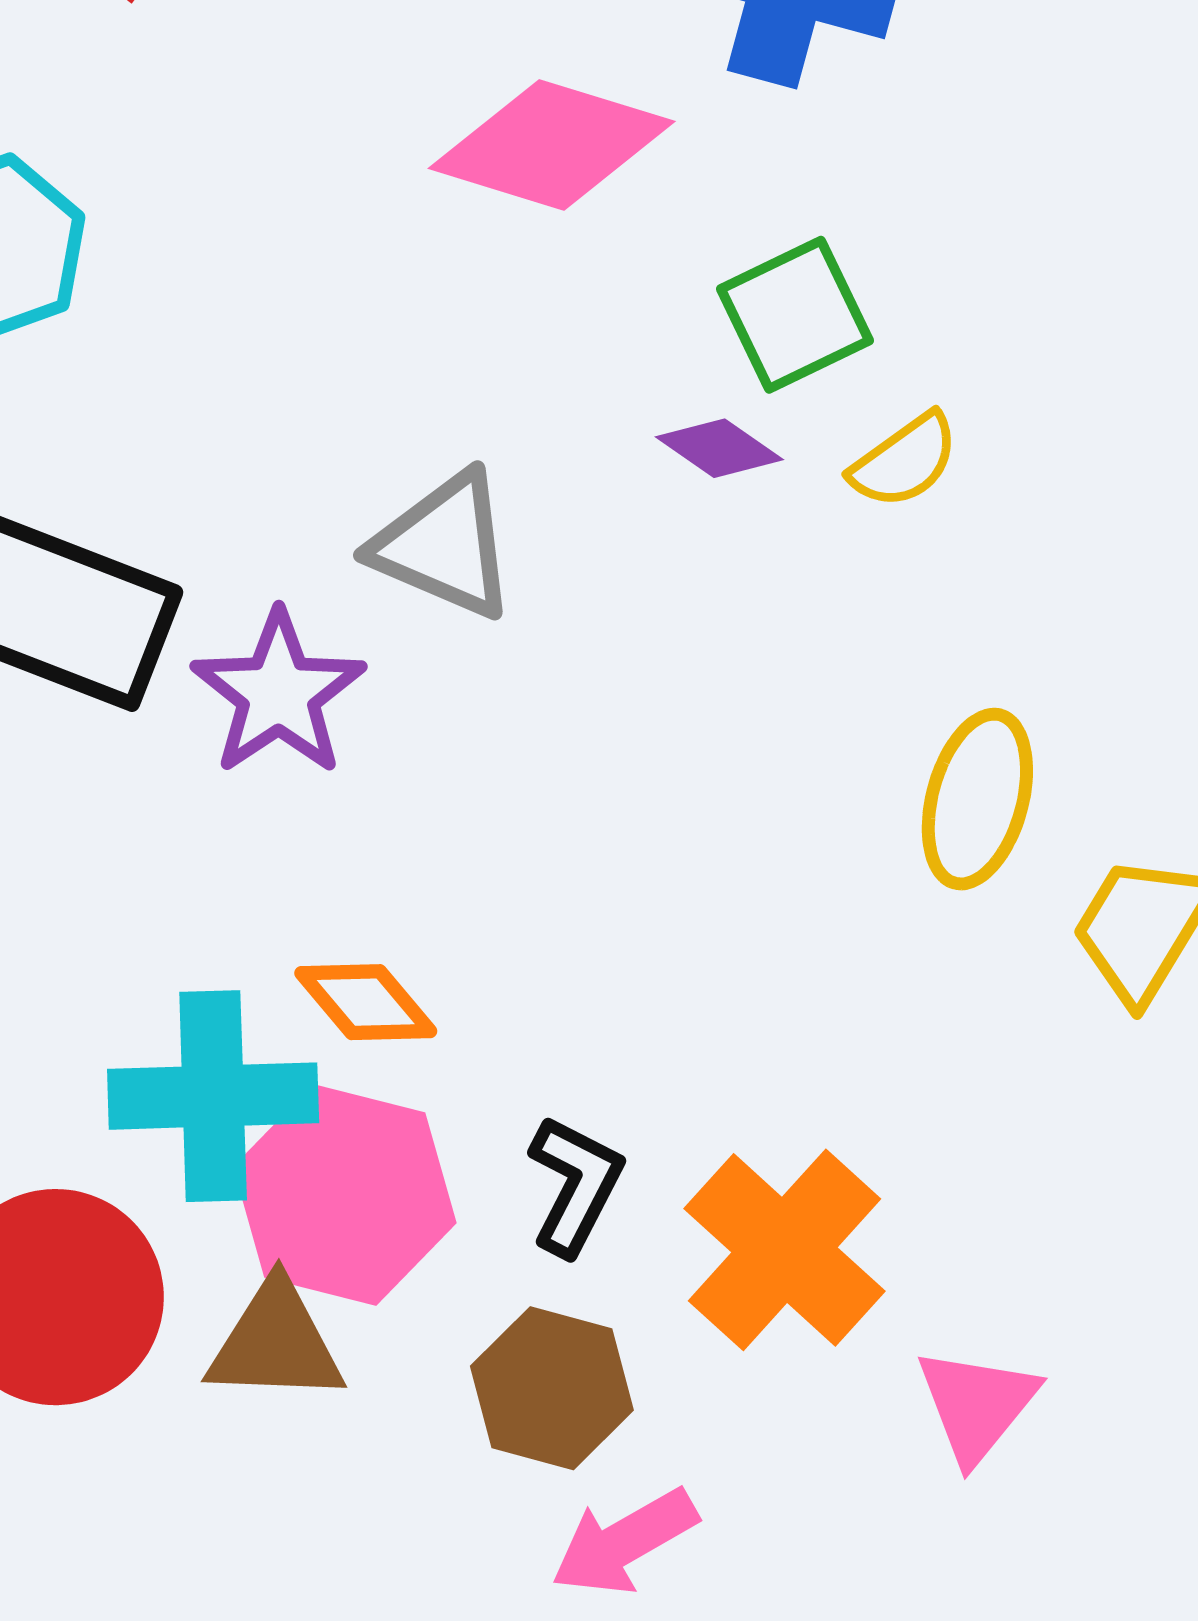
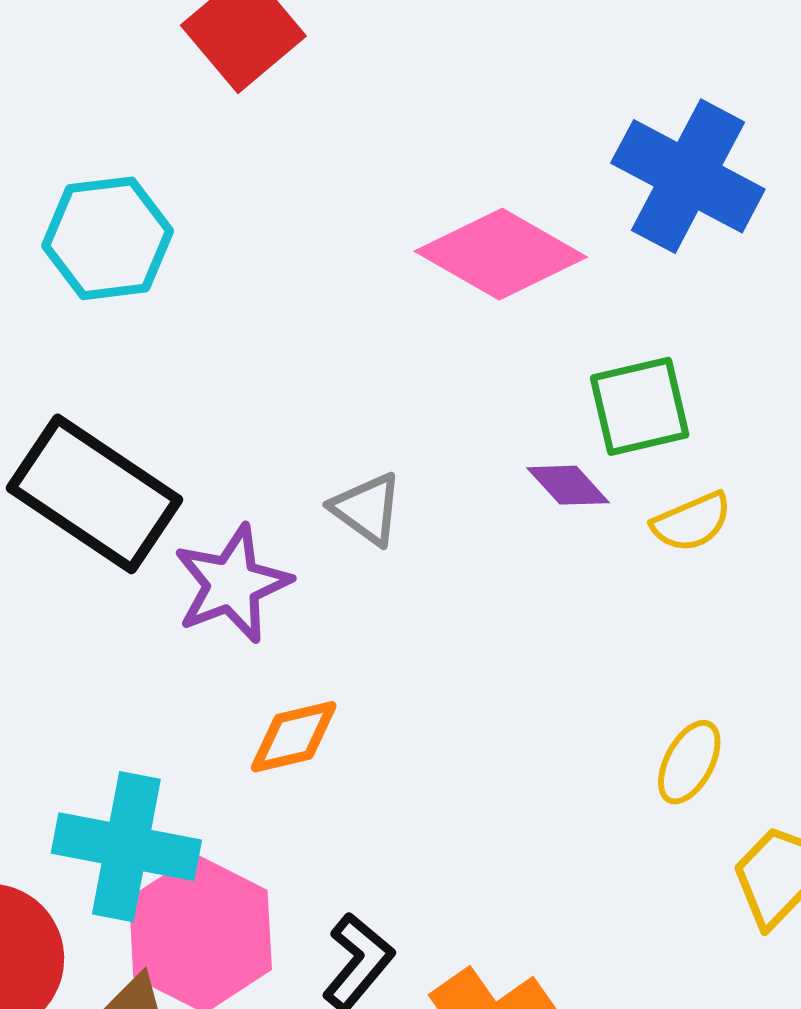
gray triangle: (444, 545) -> (367, 509), size x0.7
yellow ellipse: (977, 799) -> (689, 762), size x0.7
orange diamond: (366, 1002) -> (294, 737), moved, turned -76

